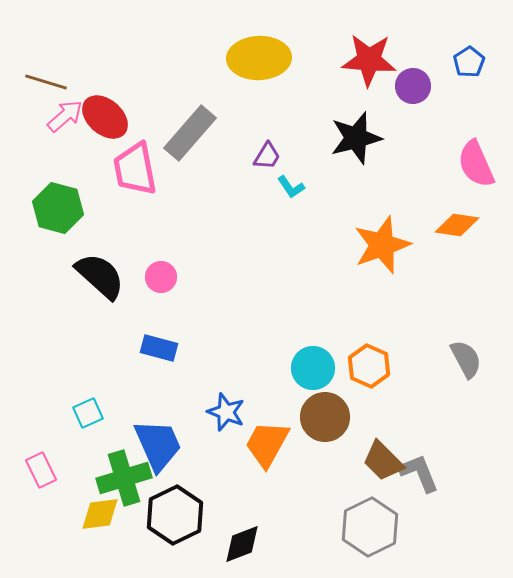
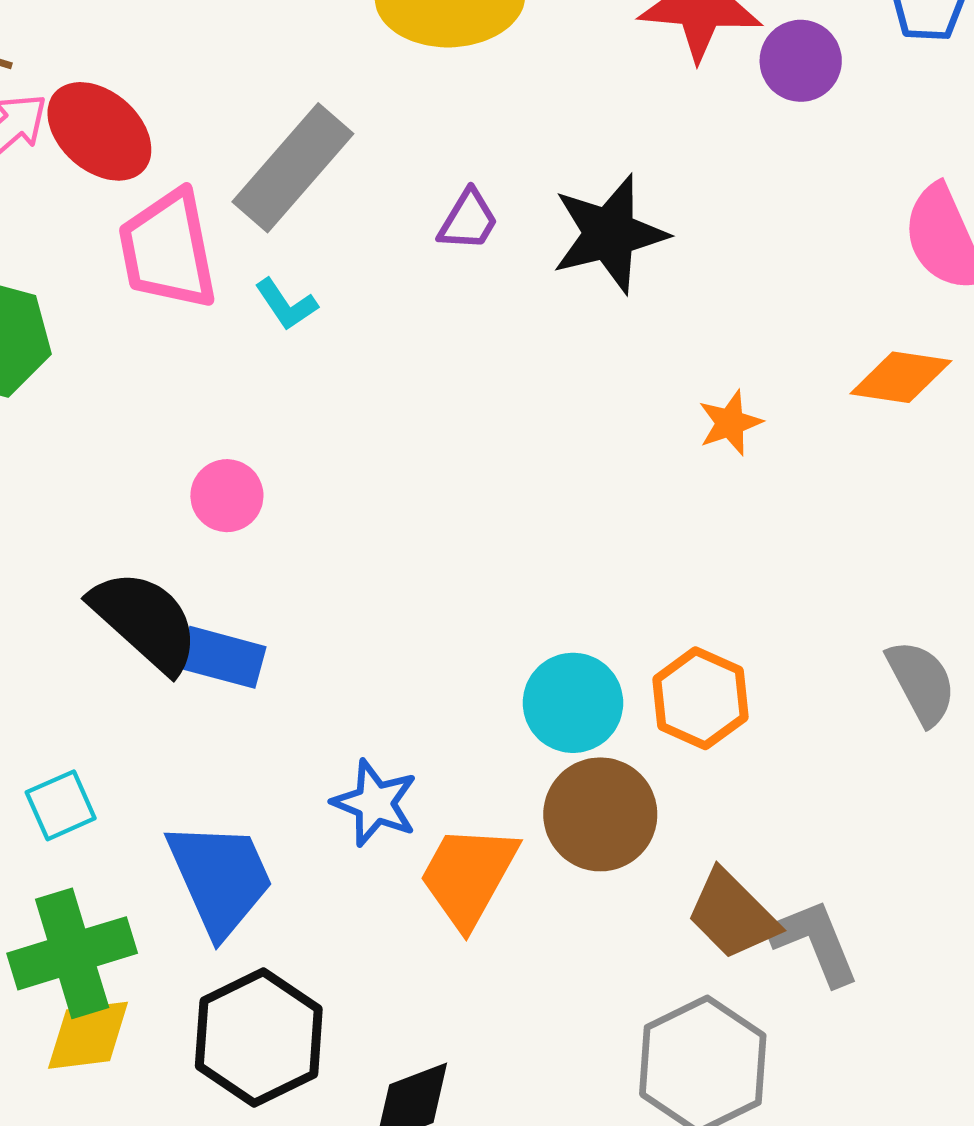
black star: (356, 138) -> (609, 234), moved
cyan L-shape: (291, 187) -> (286, 304), moved
orange star: (382, 245) -> (730, 423), size x0.5
black semicircle: (100, 276) -> (145, 621), moved
green cross: (124, 478) -> (72, 953), moved

